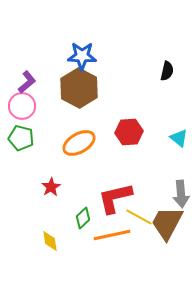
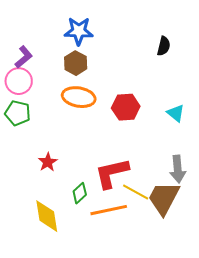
brown hexagon: (79, 88) -> (76, 63), size x0.6
orange ellipse: (79, 143) -> (79, 97), moved, turned 40
yellow diamond: (50, 241) -> (47, 216), size x1.6

